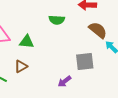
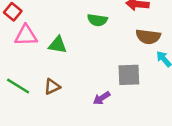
brown semicircle: (98, 30) -> (148, 37), turned 144
brown triangle: (21, 66) -> (52, 87), moved

